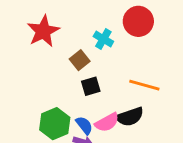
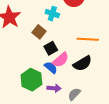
pink semicircle: (107, 122) -> (61, 60), moved
blue semicircle: (84, 125) -> (51, 67), moved

